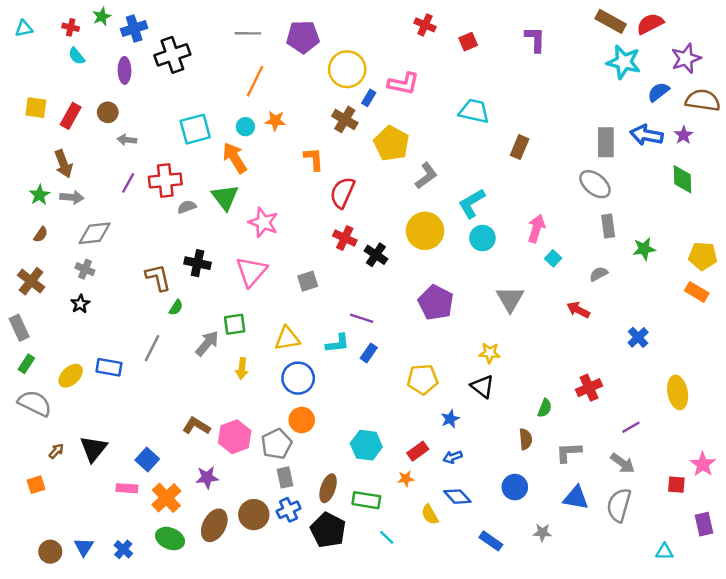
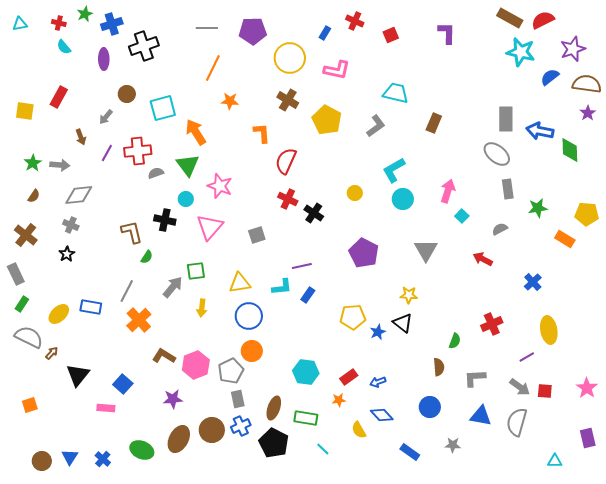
blue rectangle: (369, 98) -> (325, 33), moved
yellow square: (36, 108) -> (25, 111), moved
brown circle: (108, 112) -> (127, 94), moved
cyan circle: (245, 127) -> (186, 199), moved
blue arrow: (646, 135) -> (540, 131), moved
purple star: (684, 135) -> (588, 113), moved
gray arrow: (127, 140) -> (106, 117), turned -56
brown arrow: (63, 164) -> (81, 137), moved, size x0.7
gray L-shape: (426, 176) -> (376, 126), moved
yellow circle: (425, 231) -> (355, 193), size x0.5
orange rectangle: (697, 292) -> (565, 239), moved
purple line: (362, 318) -> (302, 266), turned -30
yellow ellipse: (678, 392) -> (549, 330), moved
blue star: (450, 419) -> (378, 332), moved
brown arrow: (56, 451) -> (52, 353), moved
red square: (676, 485) -> (545, 391), moved
orange cross: (166, 498) -> (139, 320), moved

